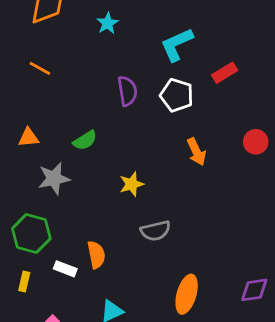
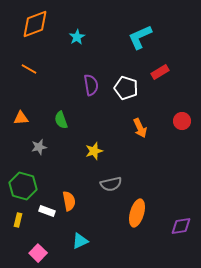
cyan L-shape: (177, 44) -> (140, 37), moved
green semicircle: (85, 140) -> (61, 120), turned 102
gray star: (54, 178) -> (39, 147), size x0.7
orange ellipse: (187, 294) -> (137, 213), moved

